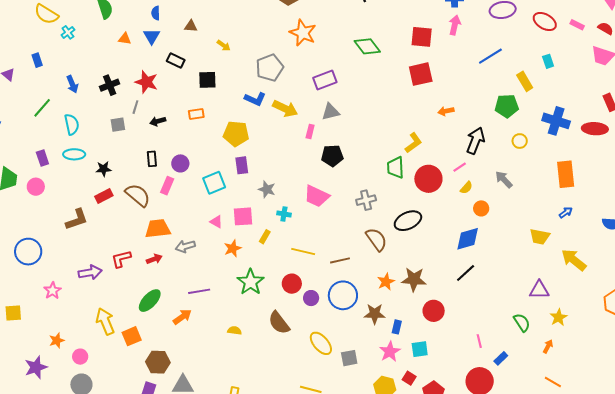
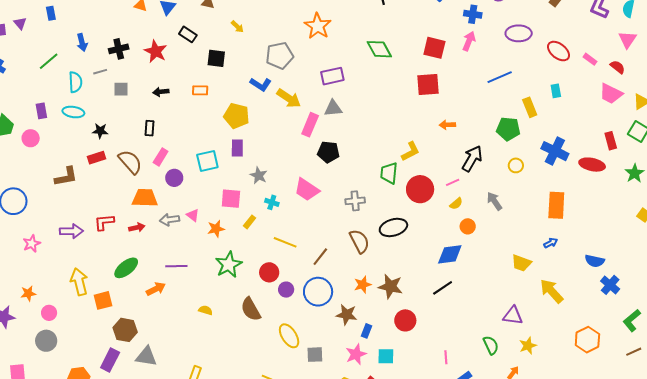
gray line: (135, 107) -> (100, 72), moved, turned 48
pink rectangle: (310, 132) -> (310, 125), size x1.6
purple circle: (180, 163) -> (174, 178), moved
pink triangle: (216, 222) -> (193, 215), moved
brown line: (340, 260) -> (320, 257), turned -48

